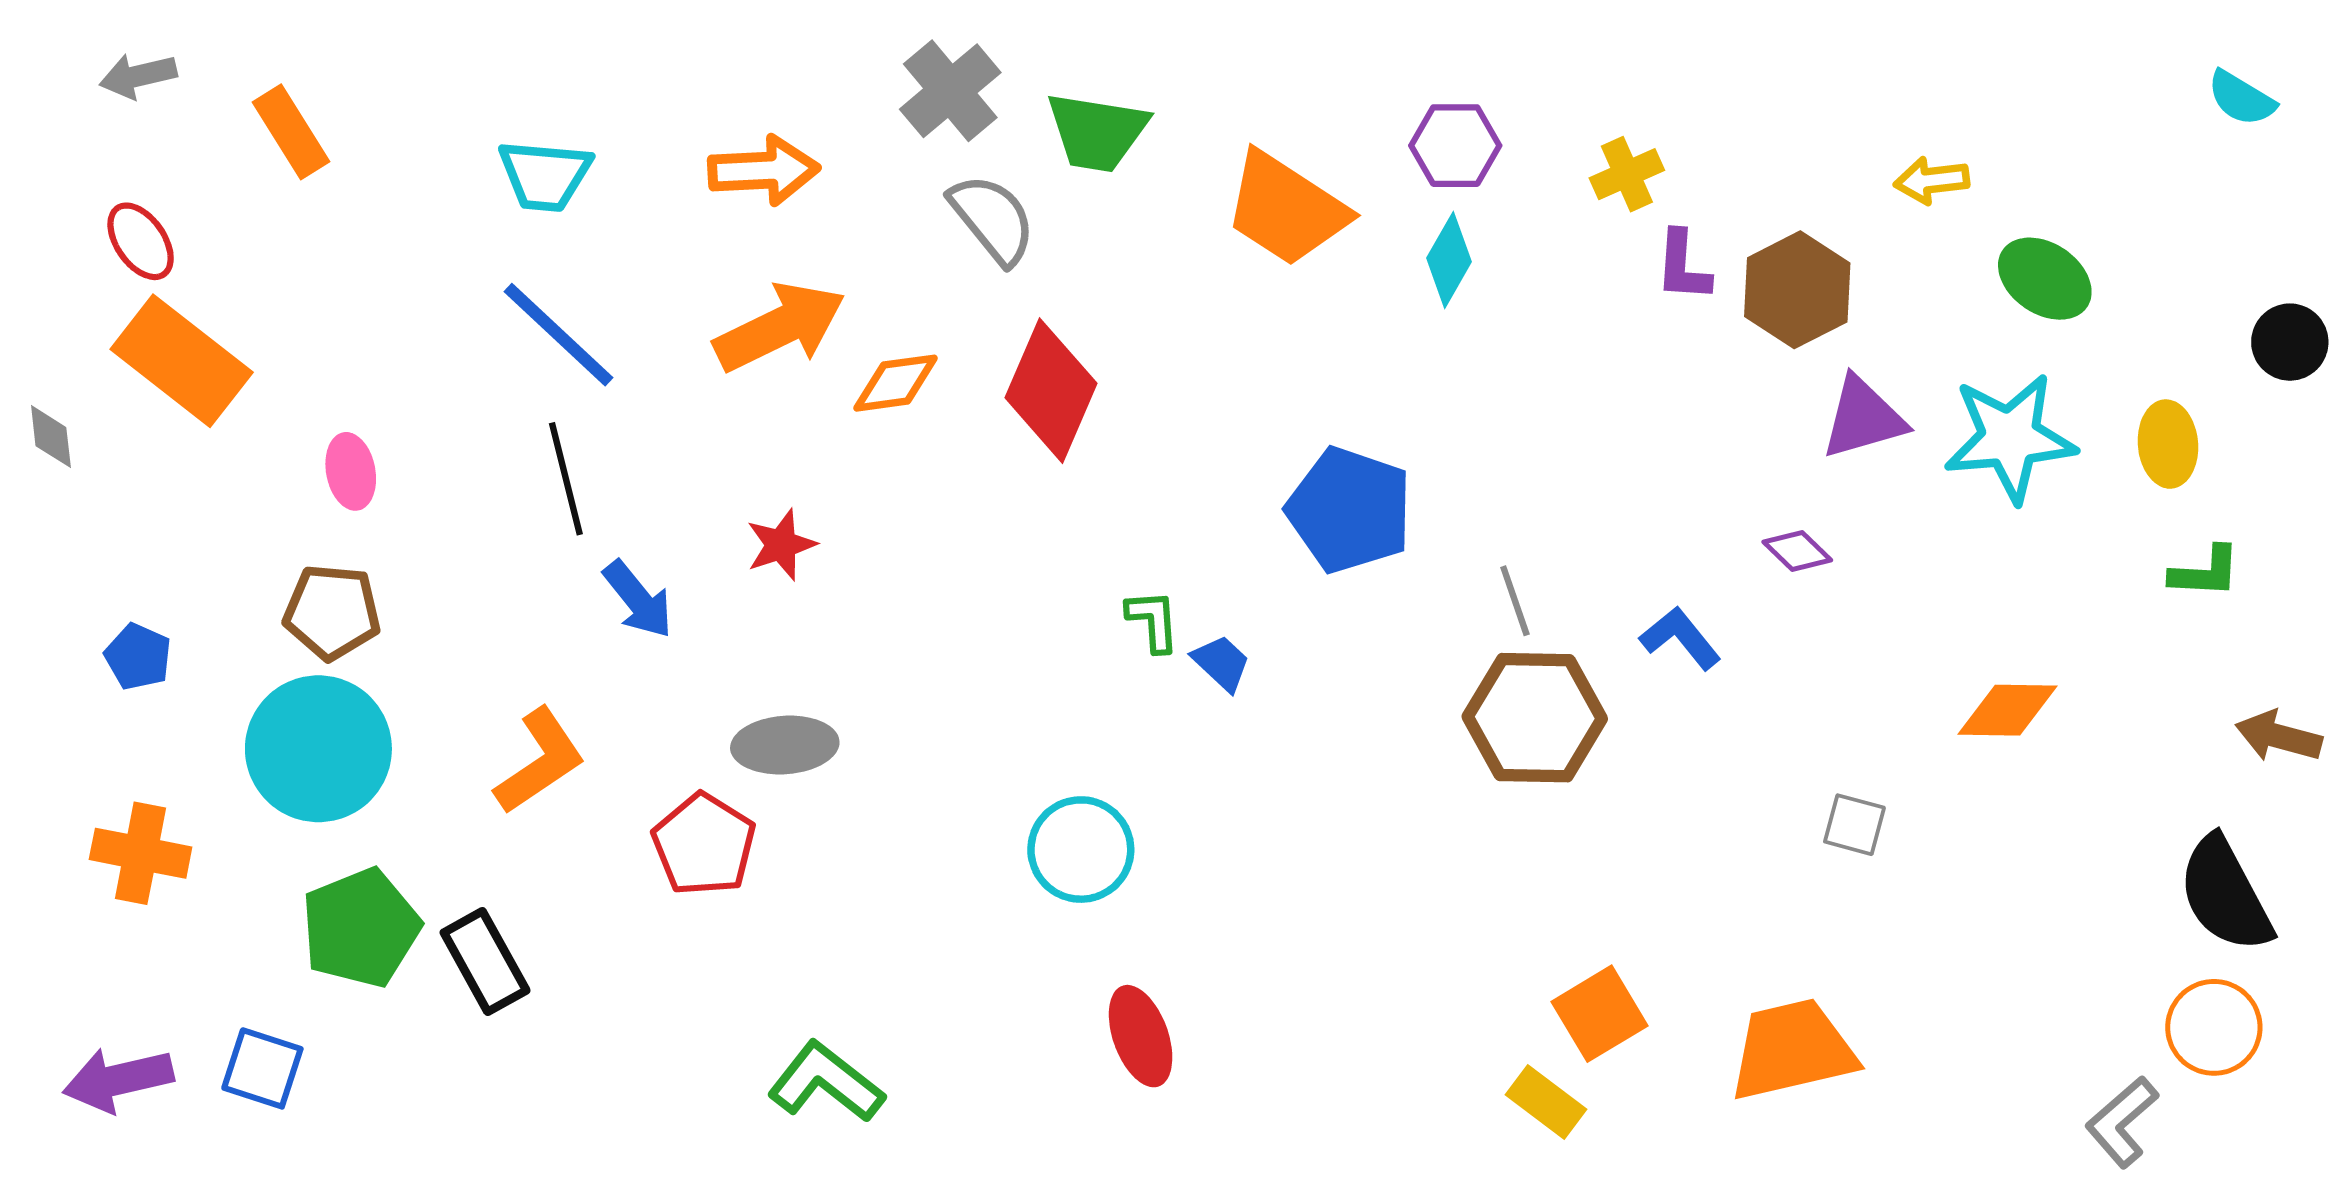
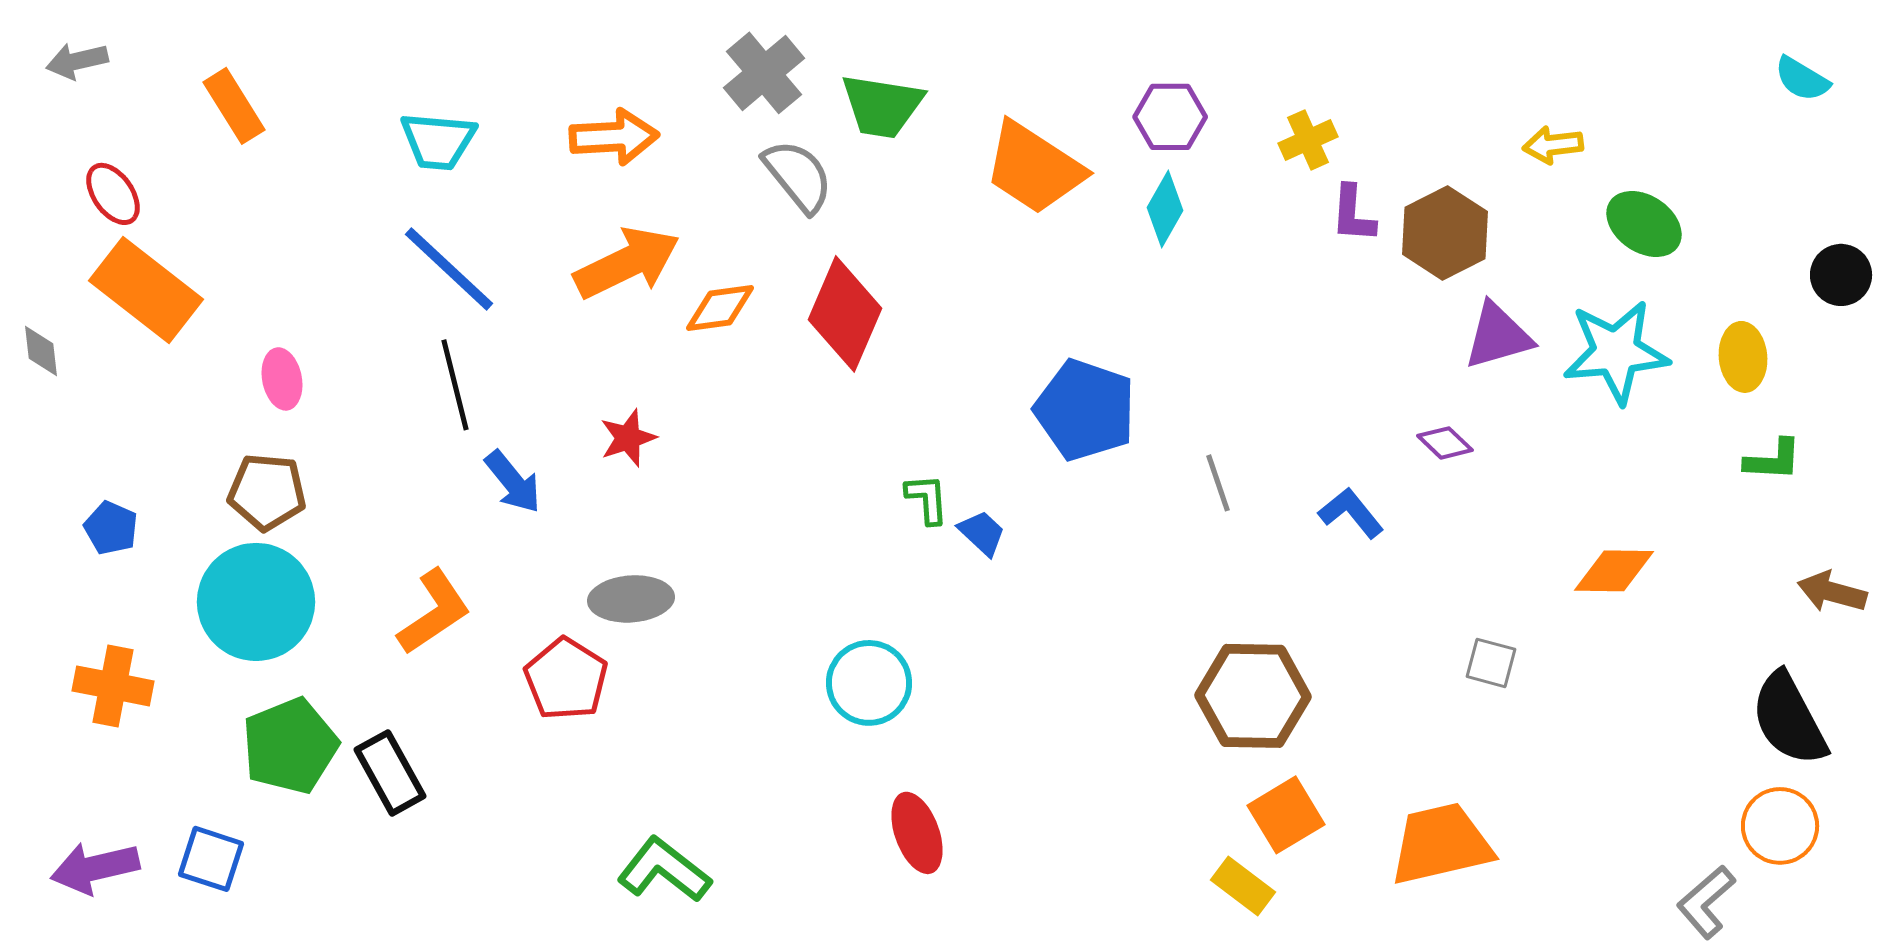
gray arrow: (138, 76) -> (77, 61), moved
brown hexagon: (1535, 718) -> (1253, 696), moved

